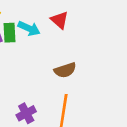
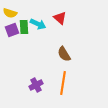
brown semicircle: (65, 70) -> (64, 54), turned 77

